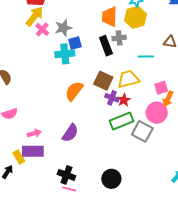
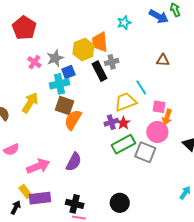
yellow arrow: (34, 16) -> (30, 103), moved
yellow hexagon: (135, 17) -> (83, 50), moved
cyan line: (146, 56) -> (141, 87), moved, turned 63
brown square: (103, 81) -> (65, 105), moved
pink square: (161, 88) -> (159, 107), turned 32
purple cross: (112, 98) -> (111, 122), turned -32
pink arrow: (34, 133) -> (38, 166), size x1.6
purple rectangle: (33, 151) -> (40, 198), moved

